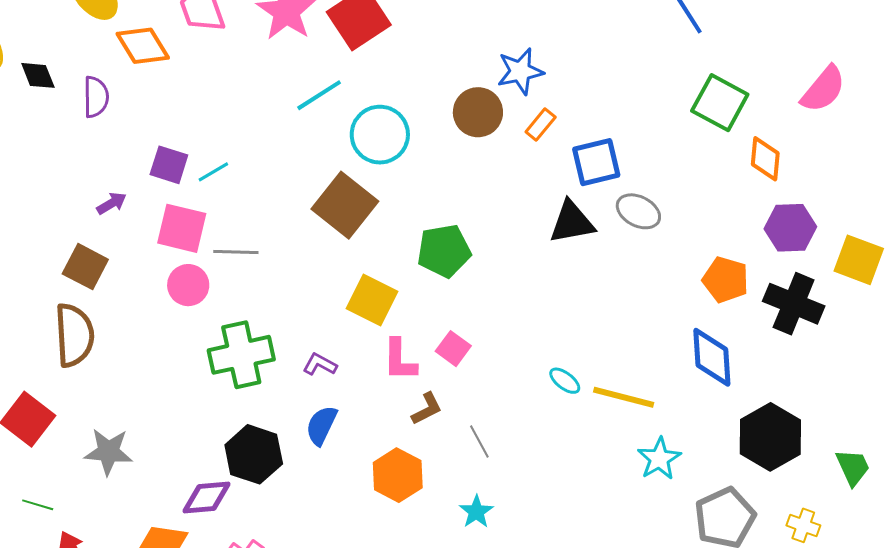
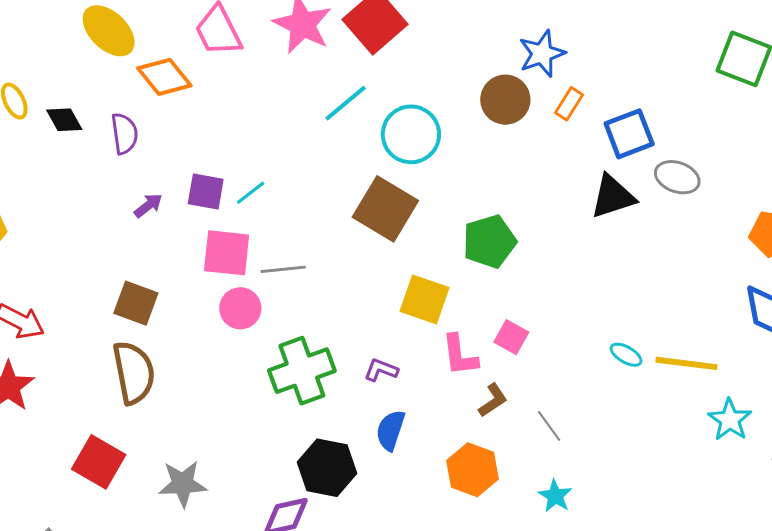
purple arrow: (112, 203) -> (148, 206), moved

